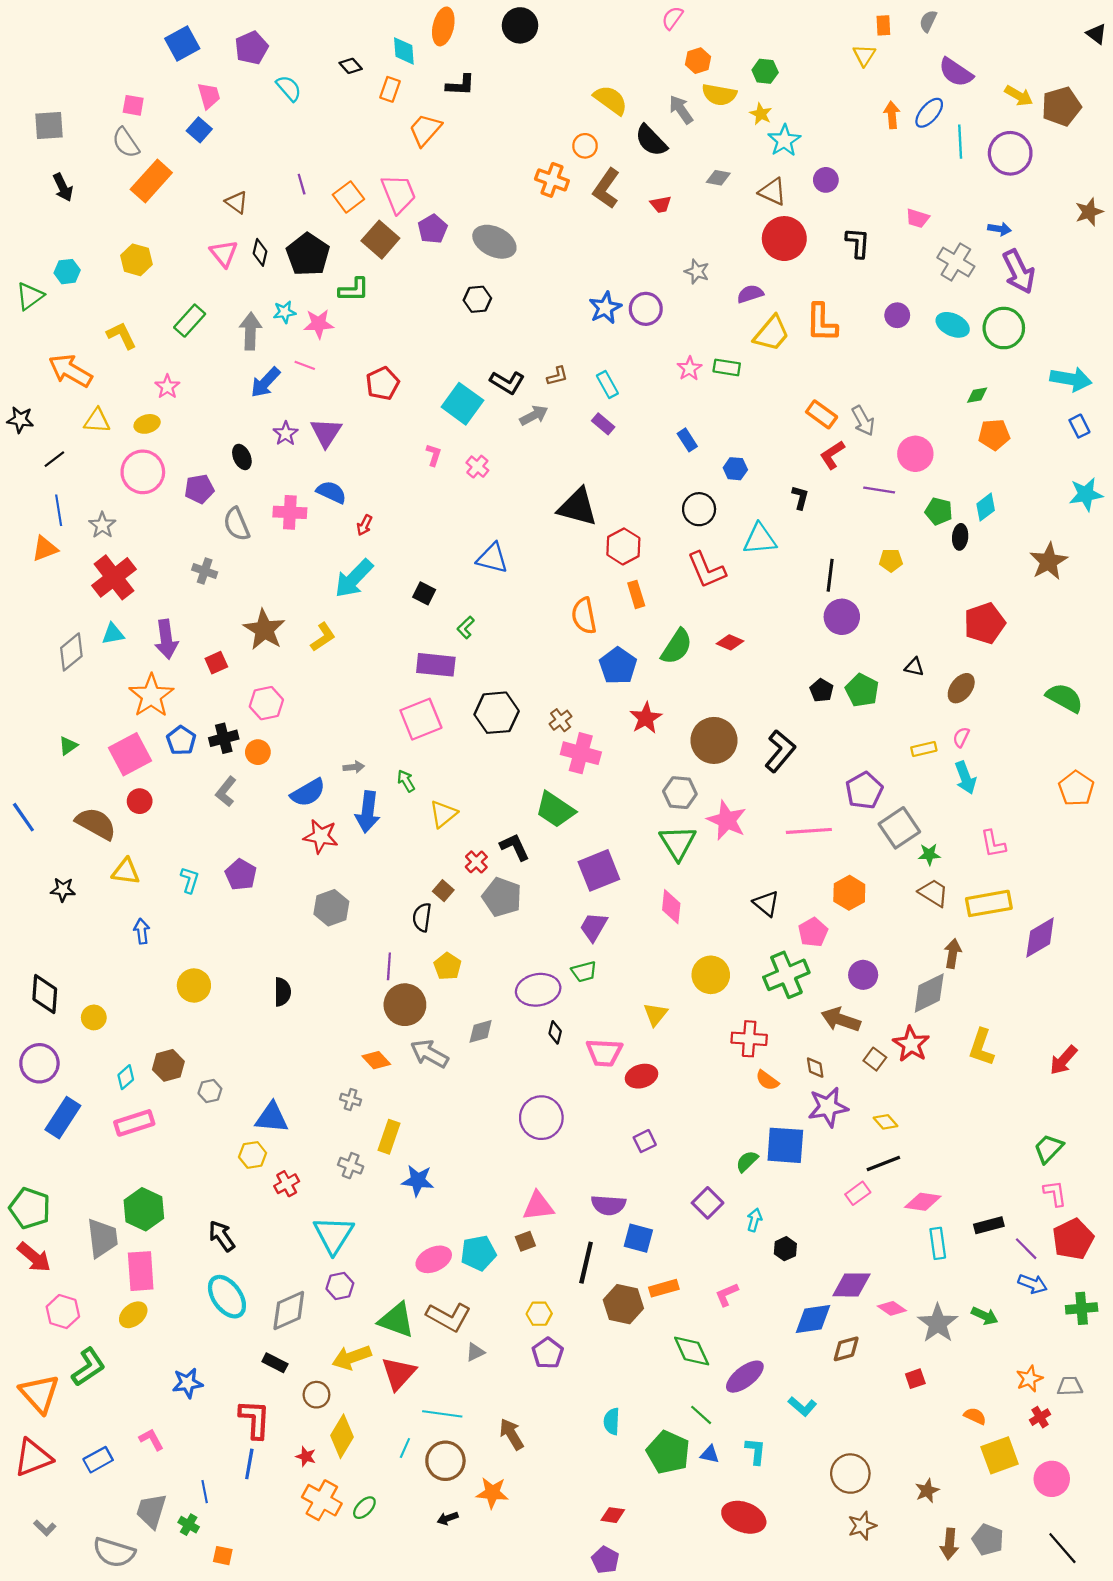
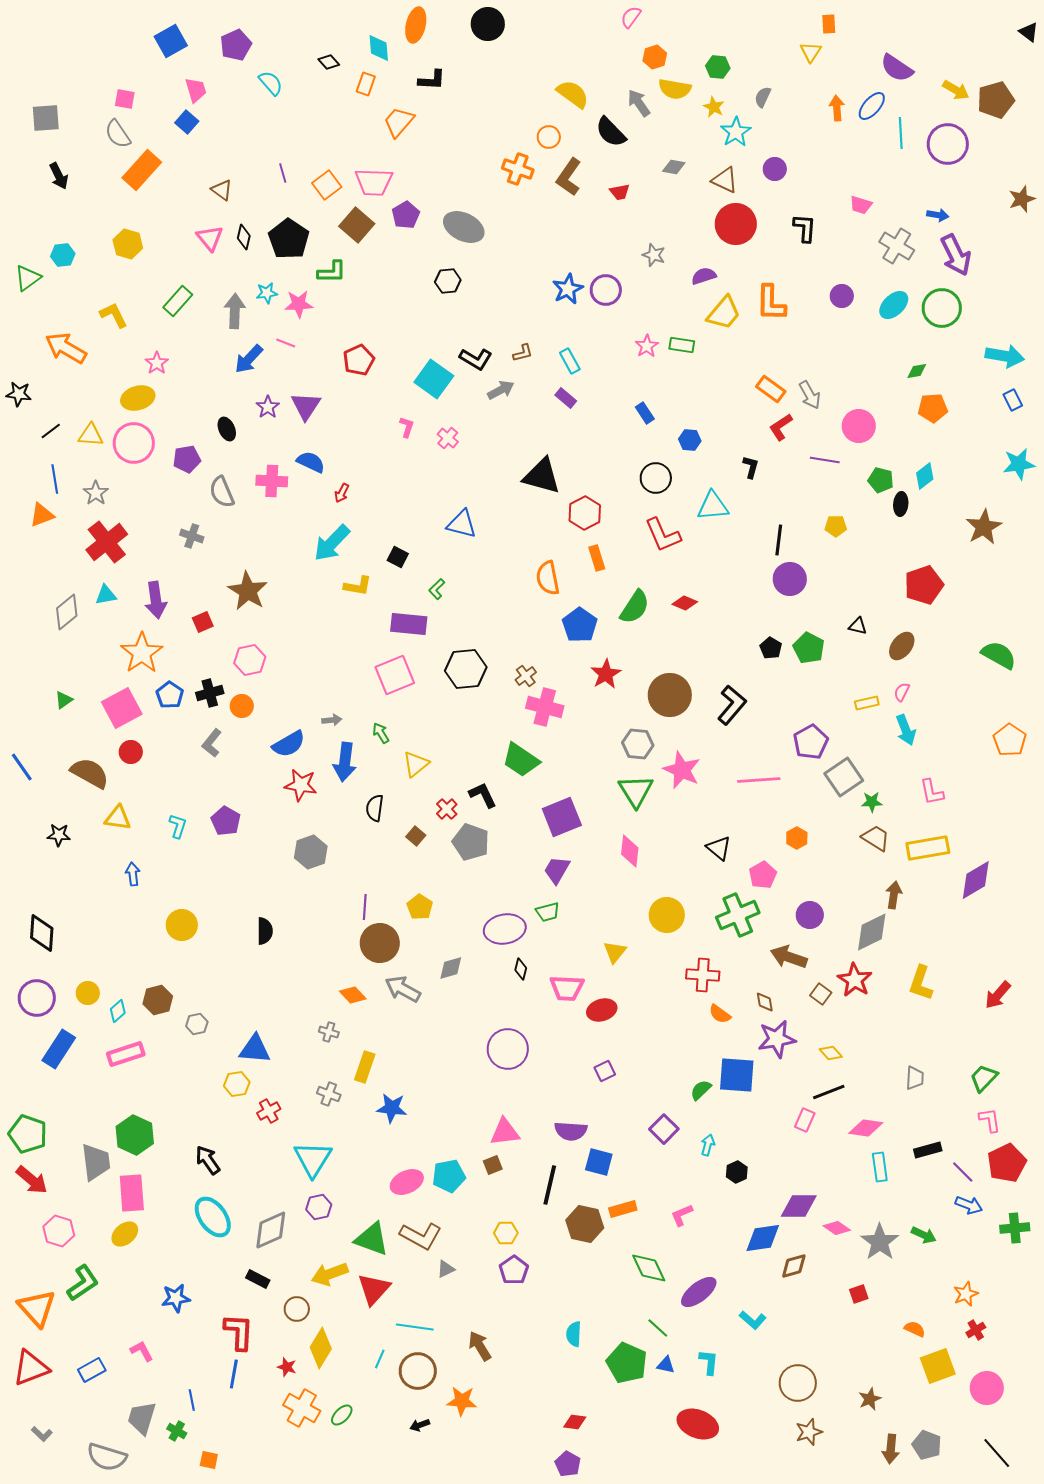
gray semicircle: (928, 21) -> (763, 97), moved
pink trapezoid: (399, 194) -> (374, 182), turned 114
cyan ellipse: (953, 325) -> (894, 305), turned -68
yellow triangle: (97, 421) -> (91, 435), moved
yellow ellipse: (147, 424) -> (138, 398), size x1.4
yellow L-shape: (323, 637) -> (358, 586), moved, turned 44
orange hexagon: (849, 893) -> (797, 838), size x0.7
black semicircle: (422, 917) -> (375, 808), moved
yellow circle: (94, 1017) -> (88, 993), moved
pink rectangle: (858, 1193) -> (805, 1120), turned -30
gray trapezoid: (1070, 1386) -> (915, 1078), moved, turned 95

